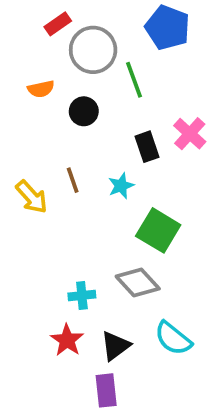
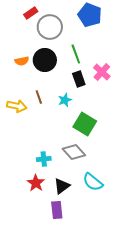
green line: (134, 80) -> (76, 54), moved
orange semicircle: (41, 89) -> (22, 61), moved
black circle: (84, 111) -> (45, 60), size x1.5
yellow arrow: (32, 197) -> (17, 106), turned -36

